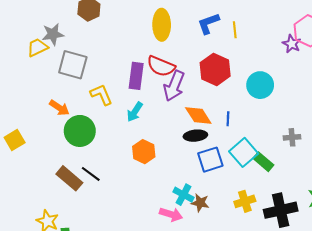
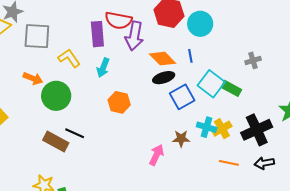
cyan circle: (260, 85) -> (200, 24), moved
cyan cross: (183, 195) -> (207, 127), moved
pink arrow: (171, 214) -> (156, 155), turned -70

